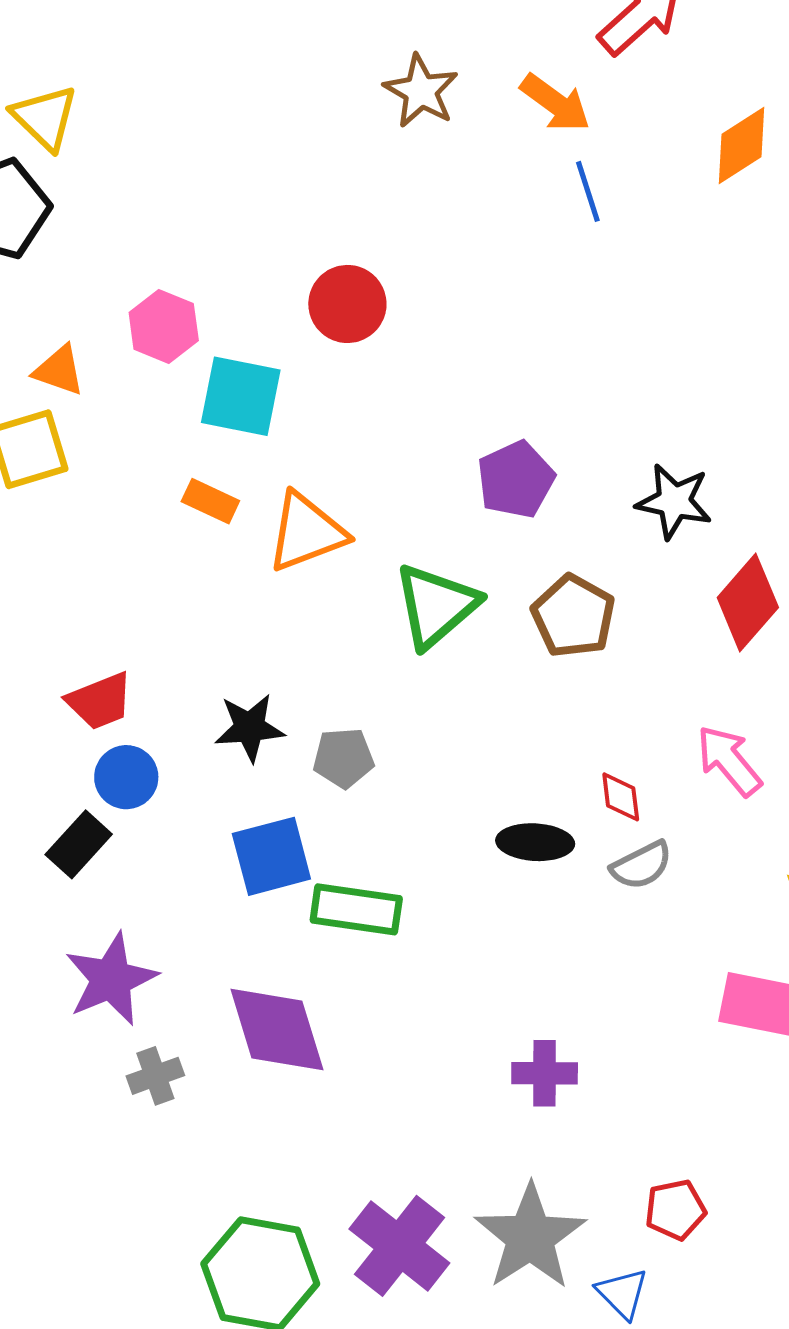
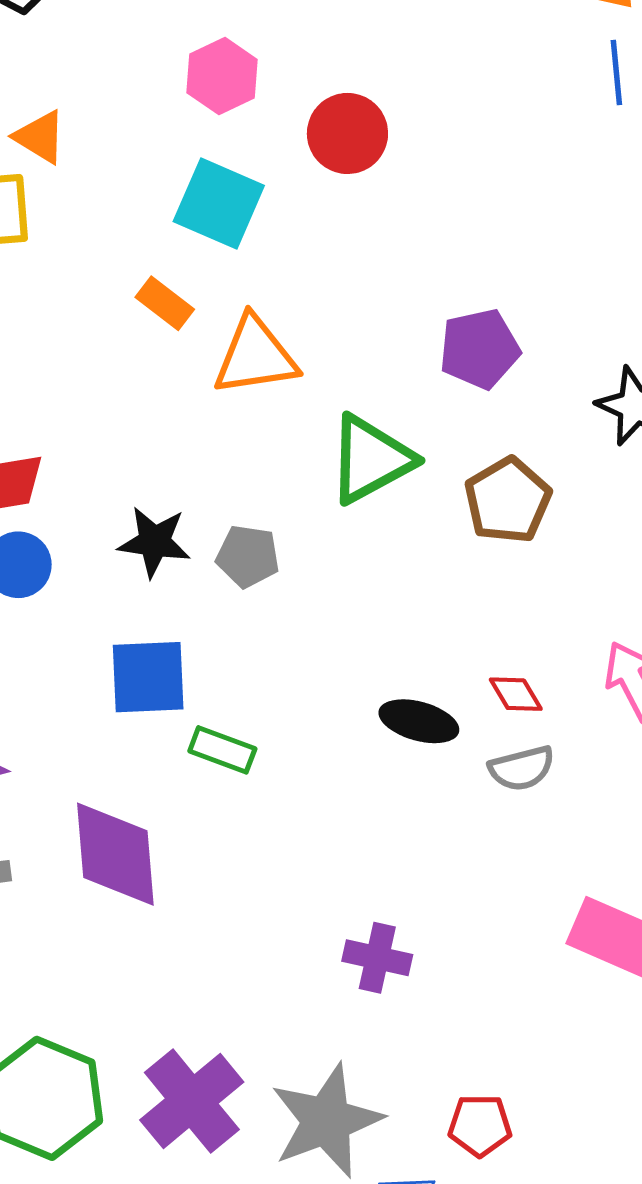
pink hexagon: (164, 326) -> (222, 76), moved
gray pentagon: (343, 758) -> (248, 556), moved
red diamond: (621, 797) -> (516, 694), turned -36
green rectangle: (356, 909) -> (222, 750), size x0.7

